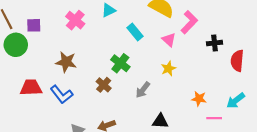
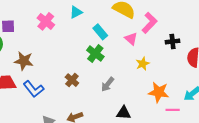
brown star: (66, 62) -> (24, 61), moved
green cross: (120, 63) -> (95, 53), moved
yellow star: (168, 68) -> (143, 64), moved
orange star: (199, 99) -> (159, 92), size x1.5

